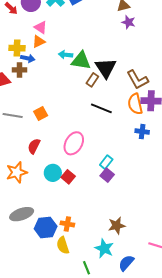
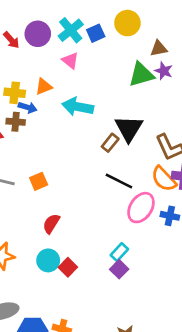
pink triangle: (41, 27) -> (70, 61), moved
cyan arrow: (66, 55) -> (78, 107), size x1.6
green triangle: (81, 61) -> (141, 75), moved, turned -30
orange semicircle: (135, 104) -> (164, 179), turned -35
pink ellipse: (74, 143) -> (141, 208), moved
red semicircle: (34, 146) -> (51, 224), moved

